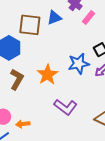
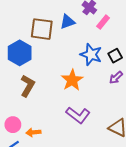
blue star: (79, 64) -> (91, 54), moved, turned 30
orange star: (47, 74) -> (72, 80), moved

